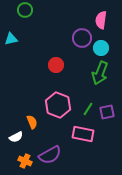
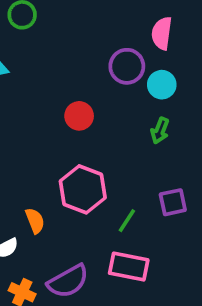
green arrow: (100, 73) -> (160, 131), size x0.6
green line: (88, 109) -> (127, 221), moved
pink rectangle: (83, 134) -> (129, 267), moved

